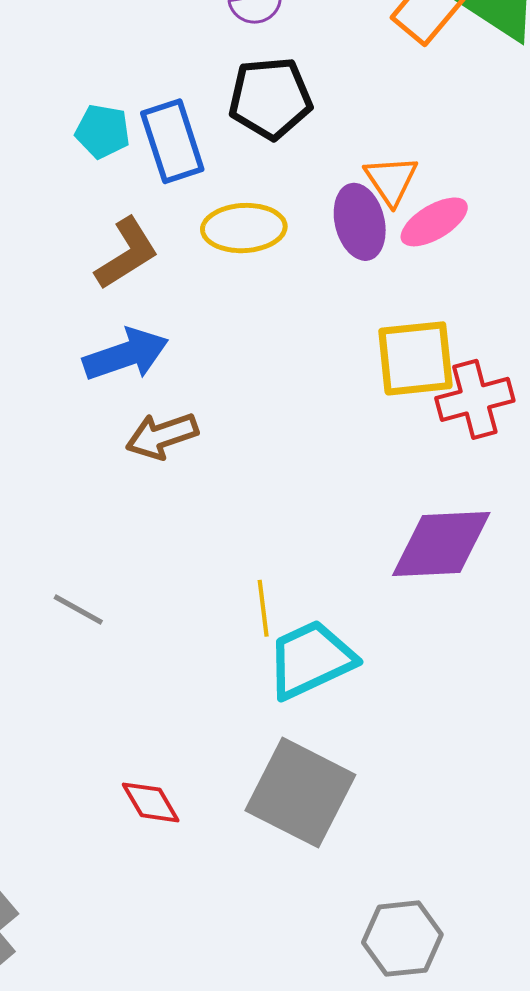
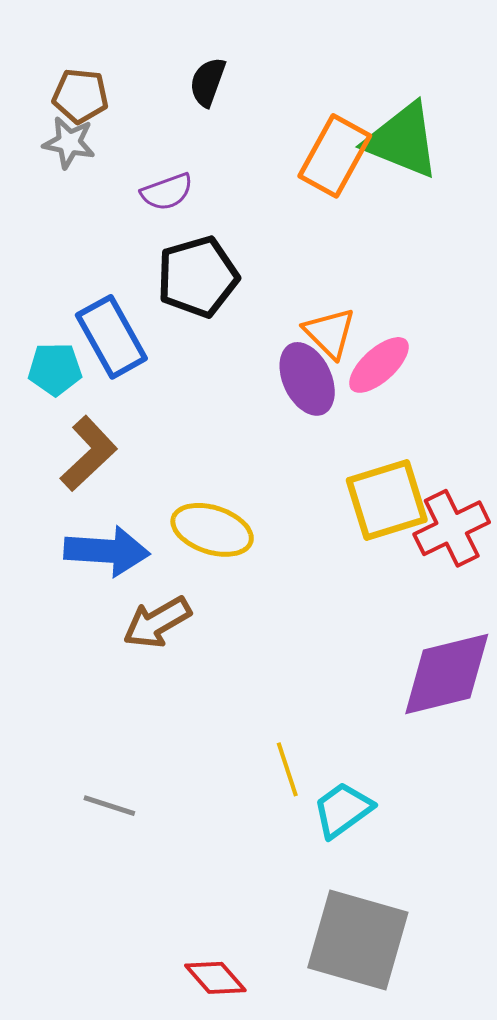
cyan pentagon: (103, 131) -> (55, 369), moved
yellow ellipse: (244, 228) -> (212, 530), moved, turned 32
blue arrow: (126, 355) -> (107, 551), turned 34
cyan trapezoid: (311, 660) -> (343, 810), size x0.7

